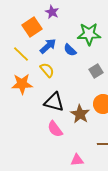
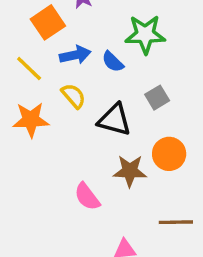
blue arrow: (48, 46) -> (75, 55), turned 30
black triangle: (54, 102) -> (114, 120), moved
brown star: (80, 114) -> (130, 171), turned -30

